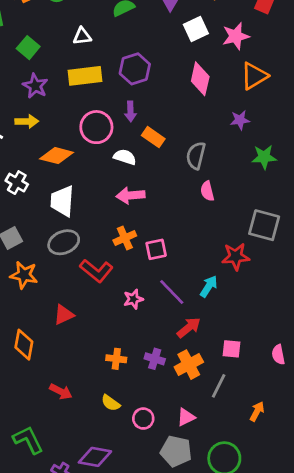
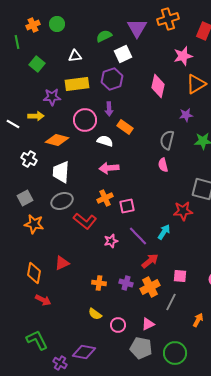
white square: (196, 29) -> (123, 54), moved
purple star: (35, 86) -> (52, 97), moved, turned -30
gray semicircle: (196, 156) -> (167, 140), moved
red triangle: (64, 315) -> (62, 263), moved
red arrow: (61, 392) -> (43, 300), moved

